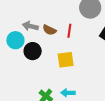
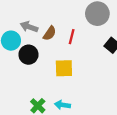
brown semicircle: (49, 30) -> (50, 33), turned -88

